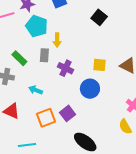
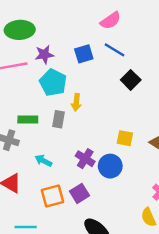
green rectangle: (19, 58) -> (28, 120), turned -49
purple cross: (66, 68) -> (85, 159), moved

